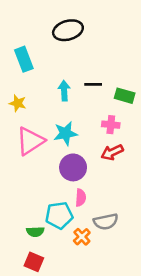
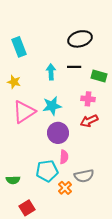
black ellipse: (68, 30) -> (80, 39), moved
green semicircle: (35, 232) -> (13, 180), moved
red square: (34, 262) -> (27, 208), turned 35

